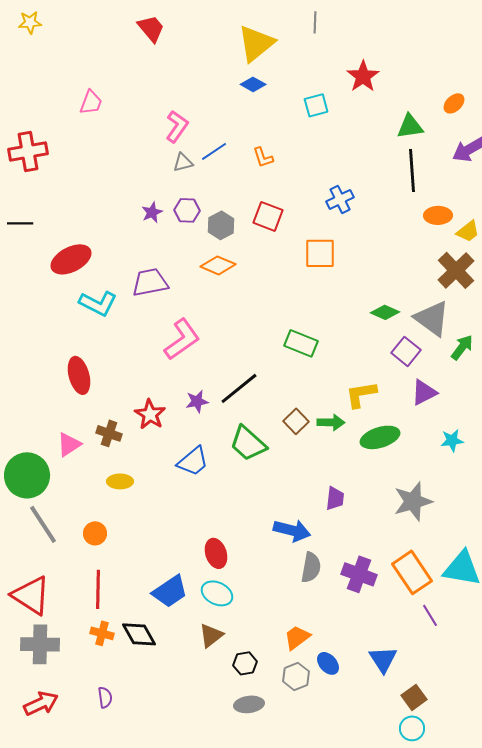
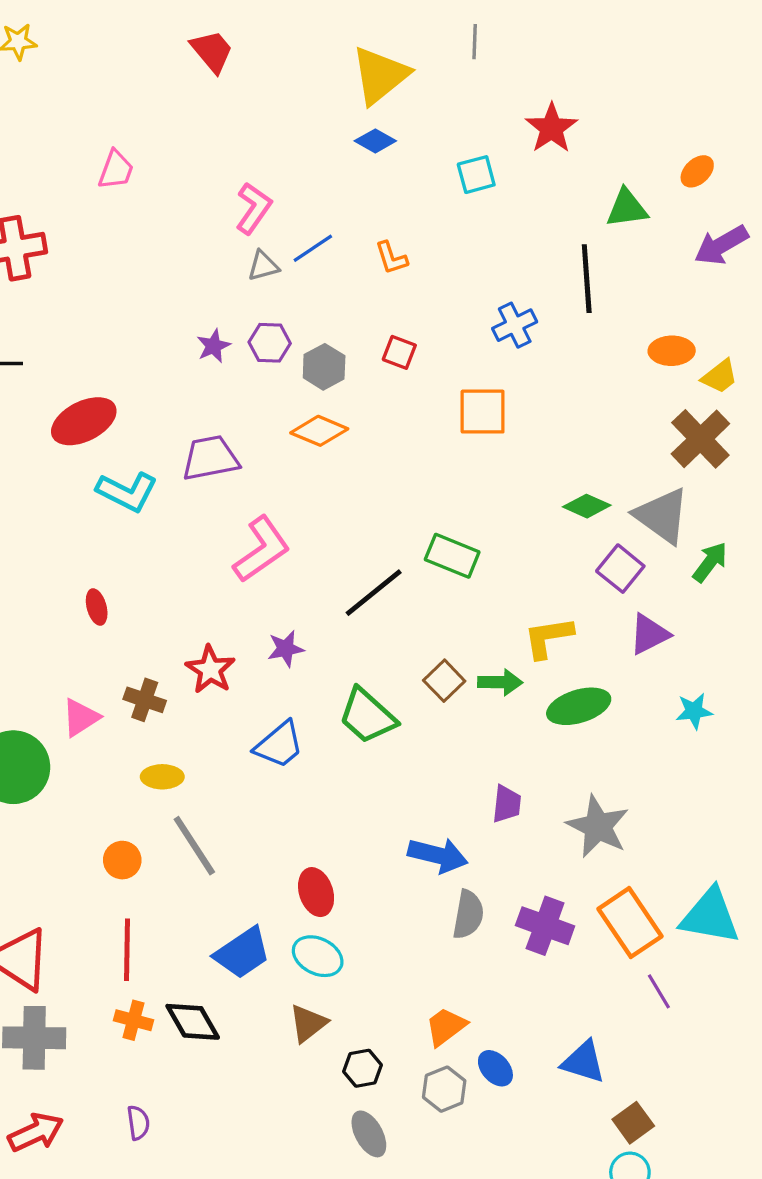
black line: (412, 170) -> (587, 279), moved
red square: (268, 216) -> (399, 352), size x0.7
red ellipse: (79, 375) -> (97, 607), size x0.6
black line: (239, 388) -> (374, 593), moved
gray star: (413, 501) -> (598, 826), moved, turned -30
gray line: (43, 524) -> (194, 846), moved
blue triangle: (383, 659) -> (584, 1062), turned -40
gray ellipse: (249, 704) -> (369, 1134), turned 68

